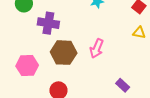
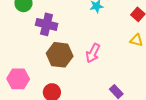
pink hexagon: (27, 66) -> (18, 79), moved

